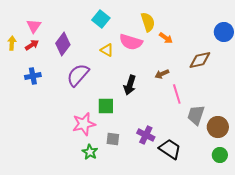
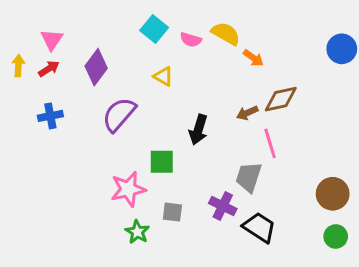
yellow semicircle: (148, 22) -> (226, 34), turned -42
pink semicircle: (131, 42) -> (191, 40), moved, size x0.6
brown diamond: (200, 60) -> (281, 99), moved
gray trapezoid: (196, 115) -> (249, 177), moved

